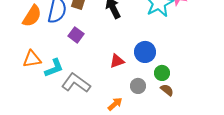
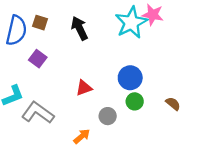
blue circle: (145, 52) -> (130, 78), moved
brown semicircle: (167, 90) -> (173, 104), moved

